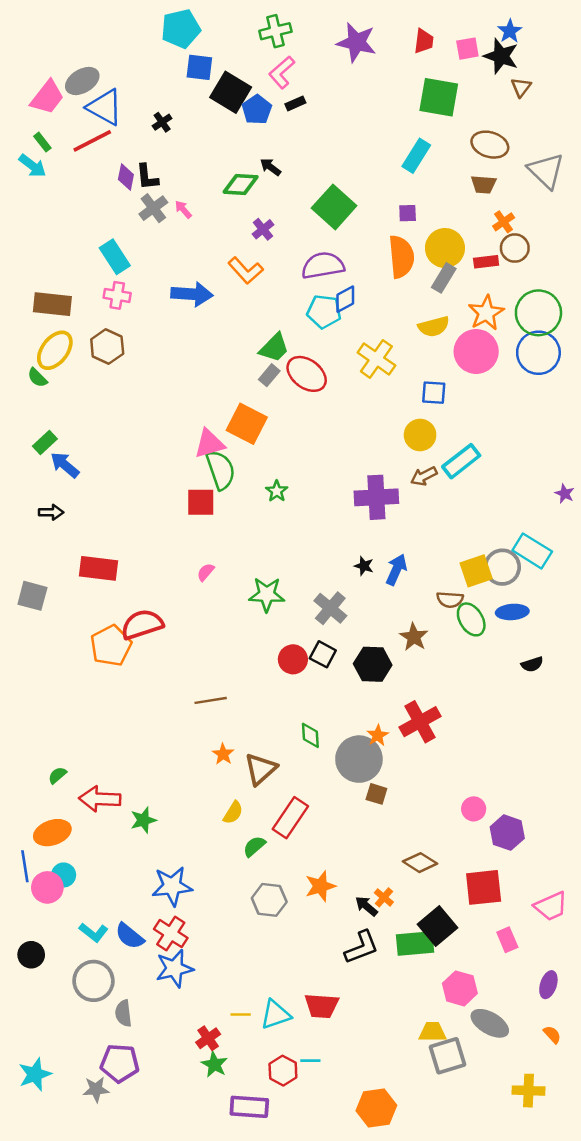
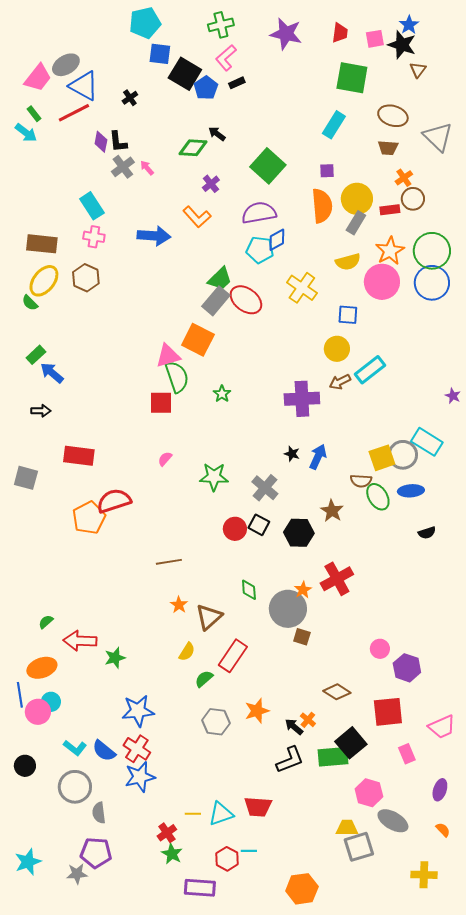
gray rectangle: (269, 375) -> (216, 301), size x1.6

